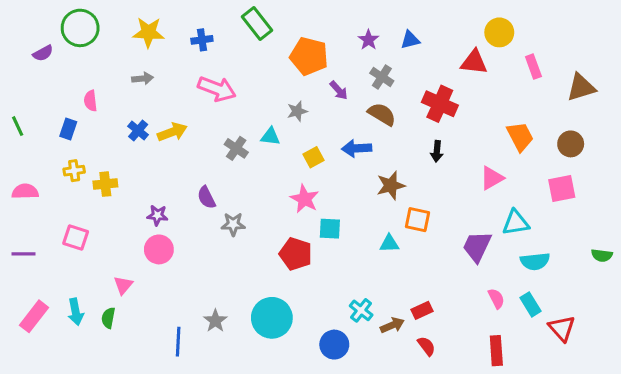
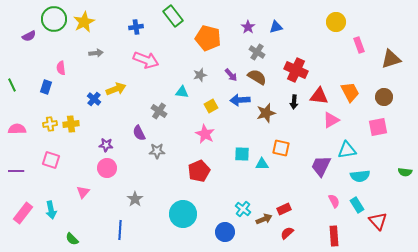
yellow star: (148, 32) -> (84, 22), moved, turned -30
red triangle: (474, 62) -> (319, 96), moved
purple arrow: (339, 90) -> (231, 75), moved
blue cross: (138, 131) -> (94, 99), moved
gray cross: (236, 148) -> (159, 111), moved
yellow cross: (74, 171) -> (50, 124), moved
brown star: (391, 186) -> (266, 113), moved
cyan square: (330, 229) -> (242, 154), moved
red pentagon: (296, 254) -> (199, 171), turned 30
green semicircle: (108, 318) -> (72, 239), moved, turned -56
gray star: (215, 321) -> (135, 199), moved
red semicircle: (426, 346) -> (287, 233), turned -96

